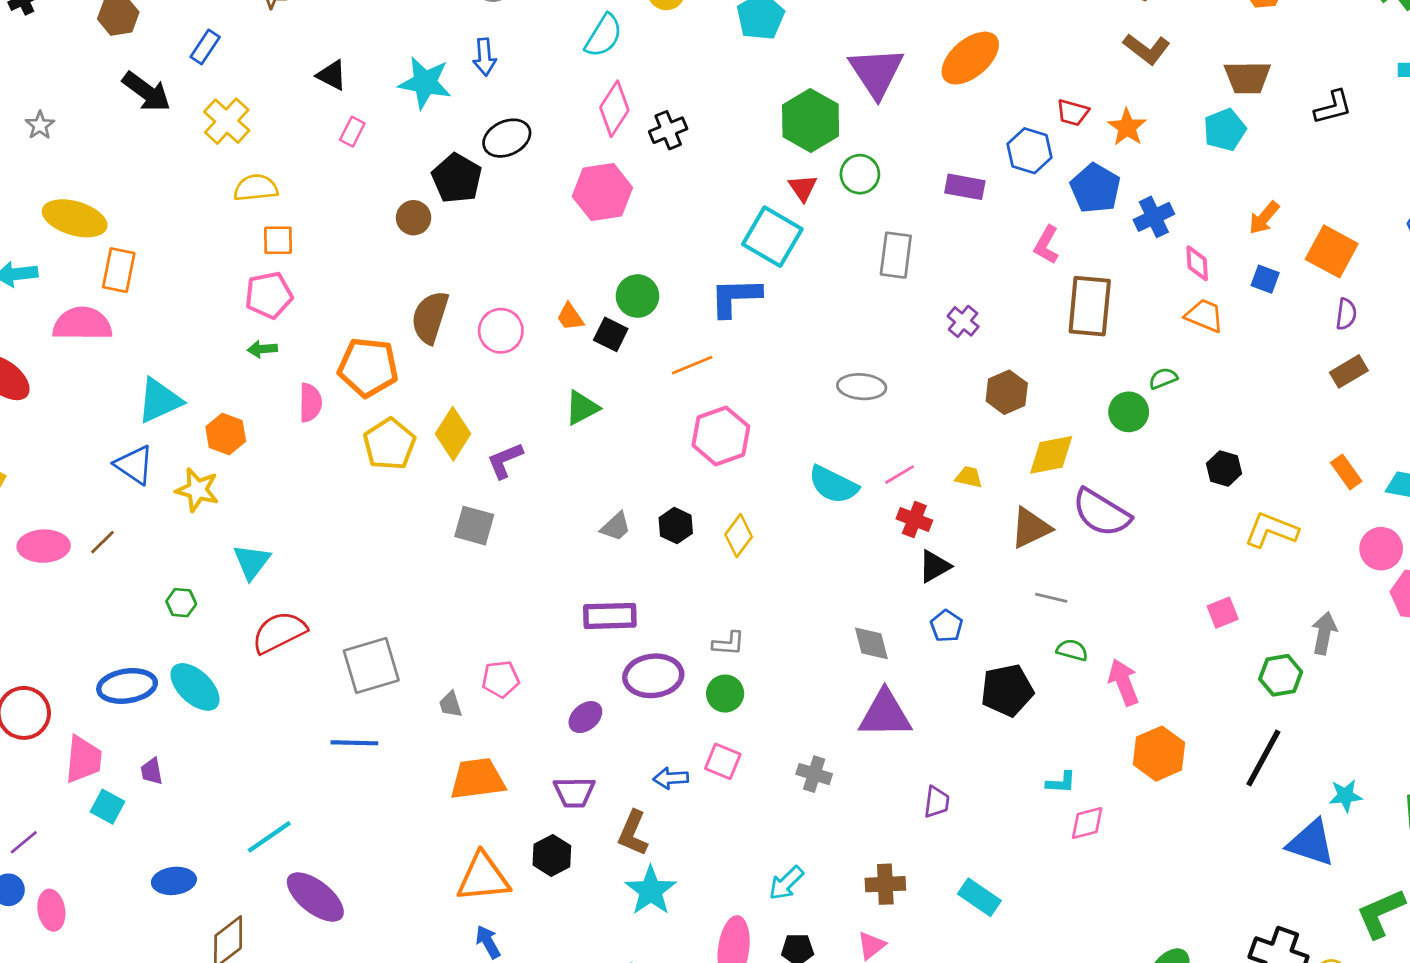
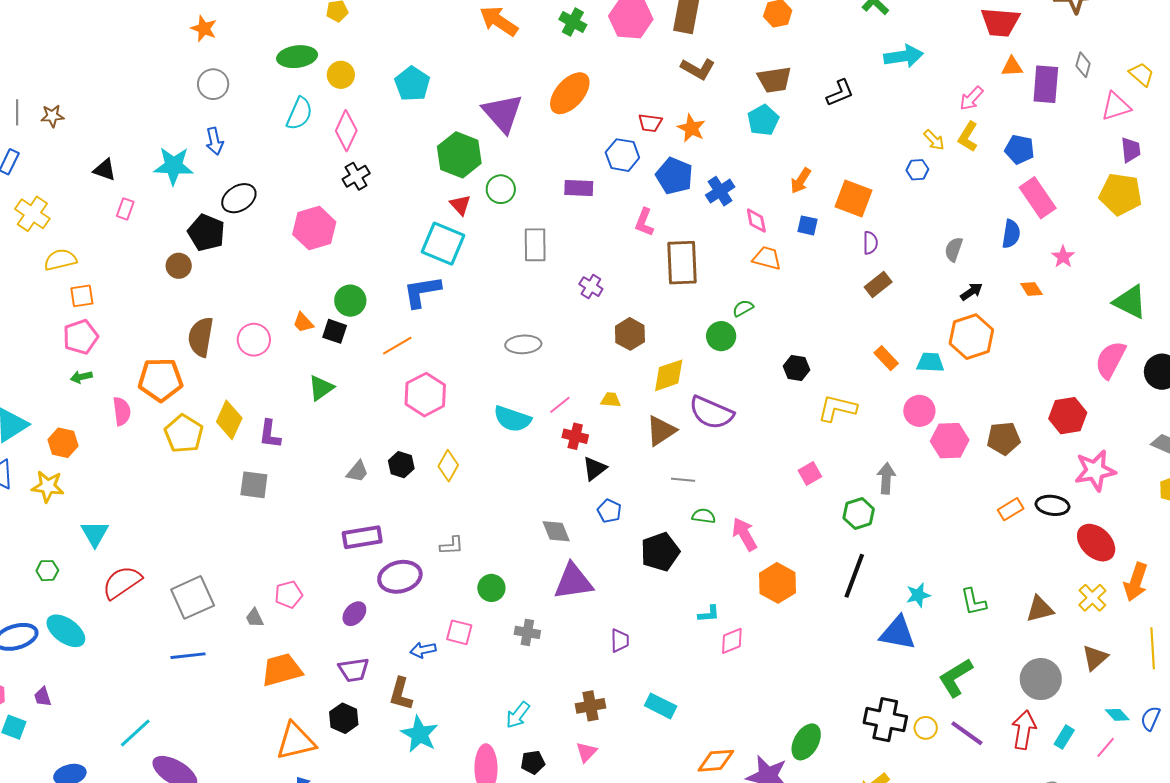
pink diamond: (614, 109) -> (346, 131), moved
purple L-shape: (505, 460) -> (270, 434), turned -52
green circle: (725, 694) -> (491, 588), moved

